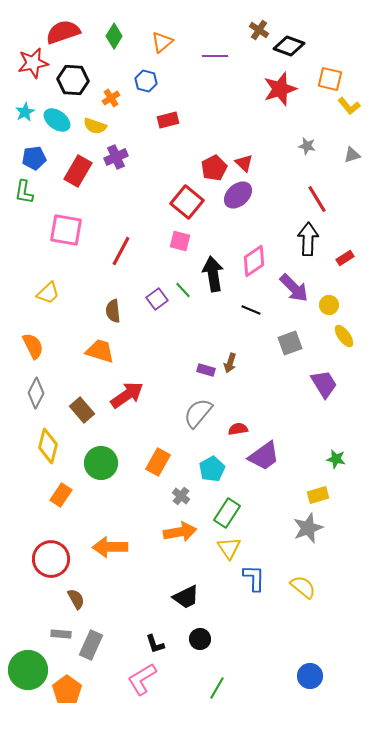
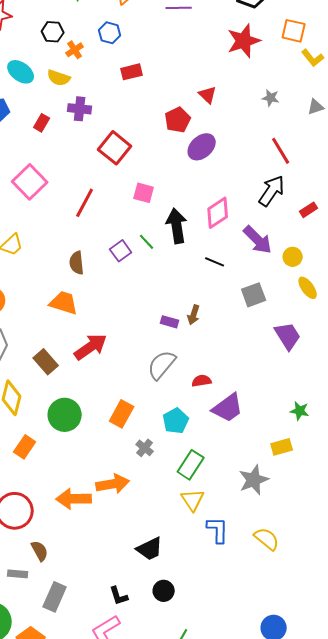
black hexagon: (73, 80) -> (53, 32), moved, size x0.7
purple cross: (116, 157) -> (80, 109), turned 30
red triangle: (244, 163) -> (208, 95), moved
red rectangle: (78, 171) -> (42, 123), size x0.6
red square: (187, 202) -> (115, 148), moved
pink square: (66, 230) -> (30, 182), turned 36
black arrow: (308, 239) -> (272, 191), turned 32
gray star: (308, 528) -> (254, 480), moved
orange arrow: (180, 532) -> (113, 484), moved
gray rectangle: (61, 634) -> (18, 574), moved

